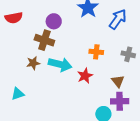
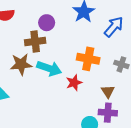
brown cross: (44, 40) -> (35, 42), turned -30
orange cross: (96, 52) -> (88, 59), size x1.5
brown star: (33, 63) -> (21, 64), size x1.5

